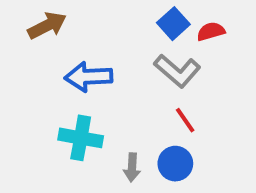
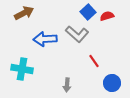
gray L-shape: (177, 71) -> (77, 34), moved
cyan cross: (81, 138) -> (22, 69), moved
blue circle: (175, 164) -> (112, 83), moved

